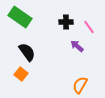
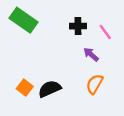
black semicircle: (27, 52) -> (50, 89), moved, turned -78
orange semicircle: (80, 85) -> (95, 84), moved

